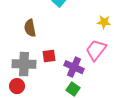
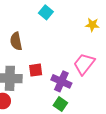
yellow star: (104, 22) -> (92, 25), moved

